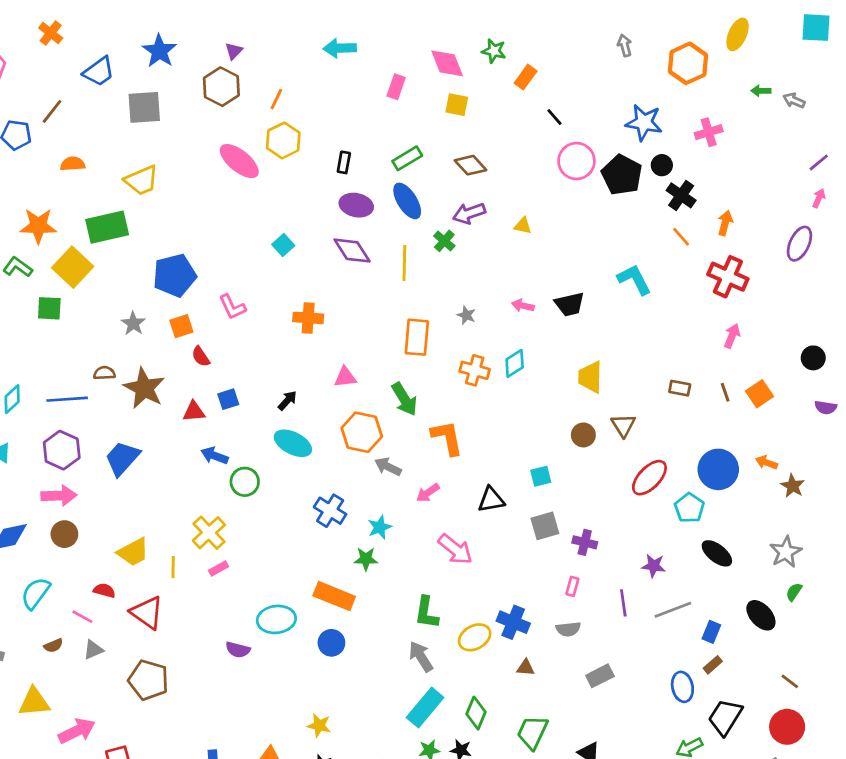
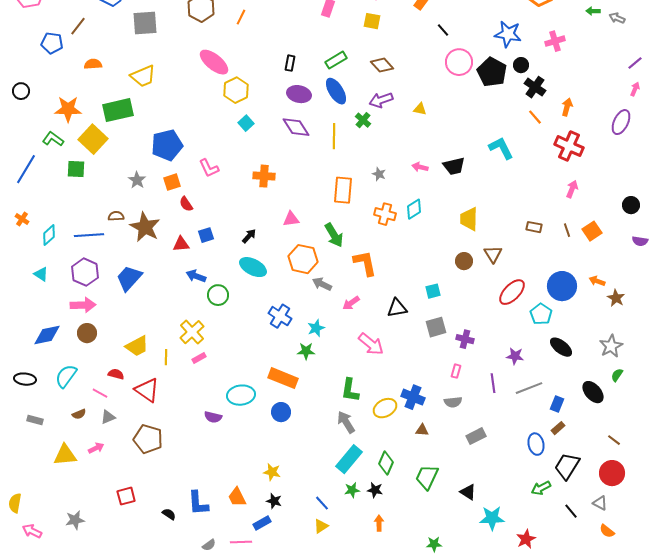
yellow hexagon: (283, 140) -> (236, 90), moved
pink arrow: (77, 731) -> (96, 448), moved, size x0.6

